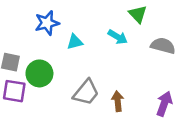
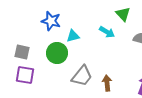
blue star: (47, 23) -> (51, 21), turned 30
green circle: (39, 73) -> (57, 53), moved

